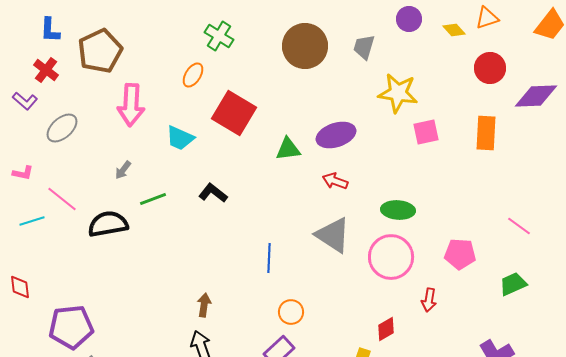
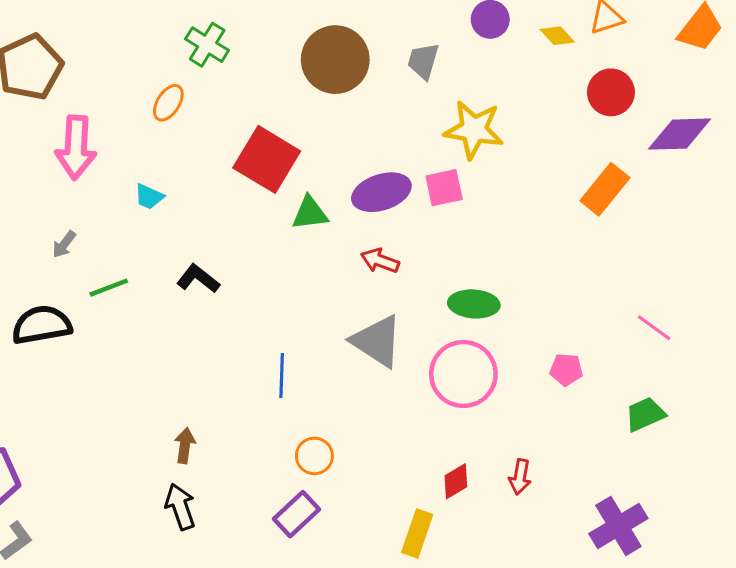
red square: (234, 113) -> (267, 159), moved
pink square: (426, 132) -> (444, 188), moved
orange rectangle: (486, 133) -> (605, 189), turned 36
cyan trapezoid: (180, 138) -> (149, 197), size x0.7
pink pentagon: (460, 254) -> (566, 370), size x0.7
red arrow: (429, 300) -> (520, 477), moved

